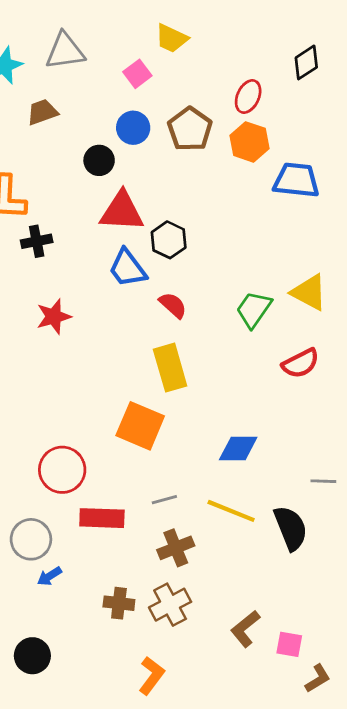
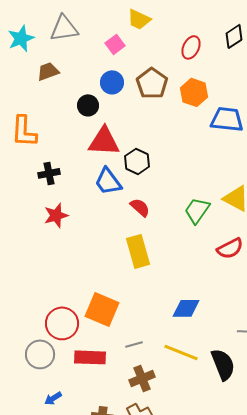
red ellipse: (248, 97) -> (191, 47), moved
black cross: (37, 241) -> (49, 173), moved
orange square: (140, 426) -> (102, 309), moved
gray circle: (31, 539) -> (40, 354), moved

